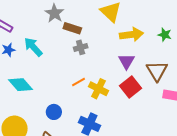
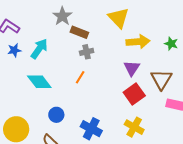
cyan arrow: (33, 47) -> (39, 49), turned 75
orange line: (79, 82) -> (80, 77), moved, turned -32
cyan diamond: (20, 85) -> (39, 82), moved
yellow cross: (98, 89) -> (134, 127), moved

